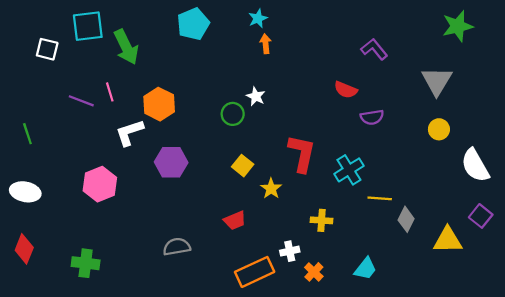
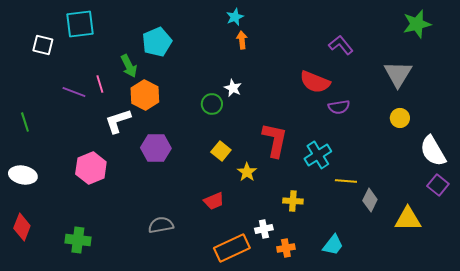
cyan pentagon: (193, 24) -> (157, 42), moved
green arrow: (126, 47) -> (129, 66), moved, size x0.7
red semicircle: (346, 90) -> (315, 82), size x1.4
purple square: (481, 216) -> (438, 185), moved
orange cross: (314, 272) -> (286, 248), turned 36

